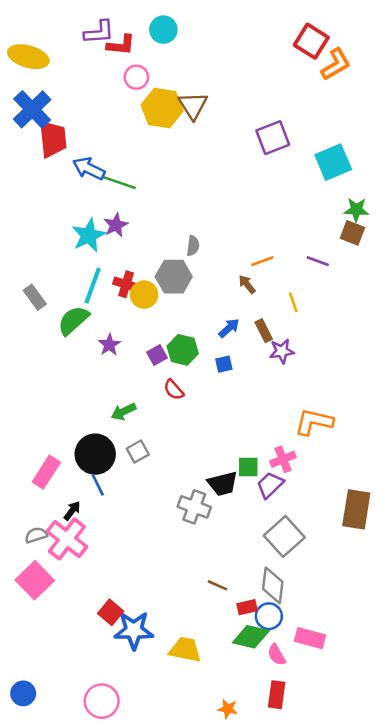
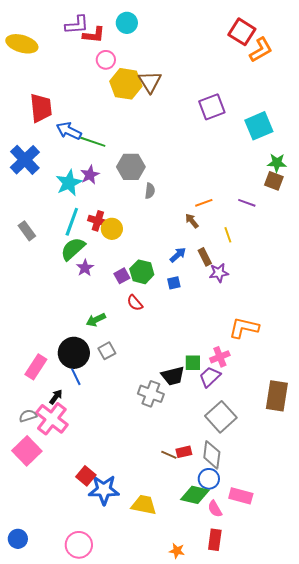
blue cross: (32, 109) -> (25, 160), moved
gray hexagon: (174, 277) -> (131, 167), moved
green semicircle: (73, 320) -> (73, 249), moved
red rectangle: (247, 607) -> (184, 452), moved

